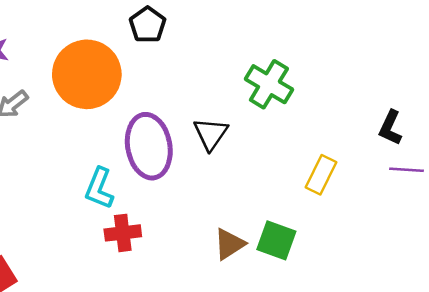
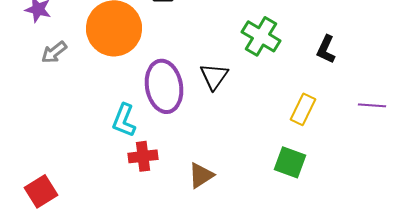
black L-shape: (390, 128) -> (326, 49), moved
green square: (276, 240) -> (290, 162), moved
brown triangle: (229, 244) -> (201, 175), moved

